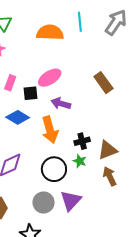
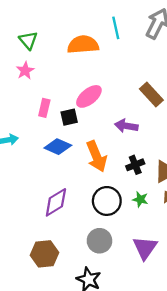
purple arrow: (61, 104) -> (126, 126), moved
green star: (80, 161) -> (140, 199), moved
purple triangle: (71, 200) -> (145, 248), moved

